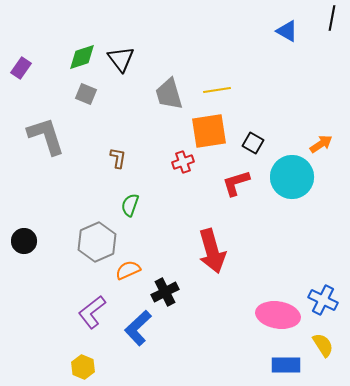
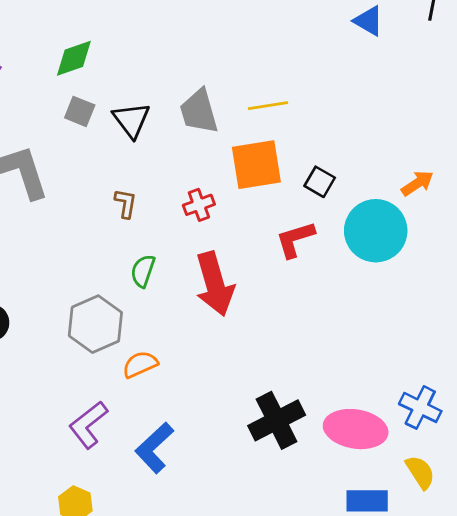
black triangle: (121, 59) -> (131, 120), moved
red cross: (183, 162) -> (199, 205), moved
red arrow: (212, 251) -> (215, 284), moved
black cross: (165, 292) -> (277, 420), moved, size x1.4

